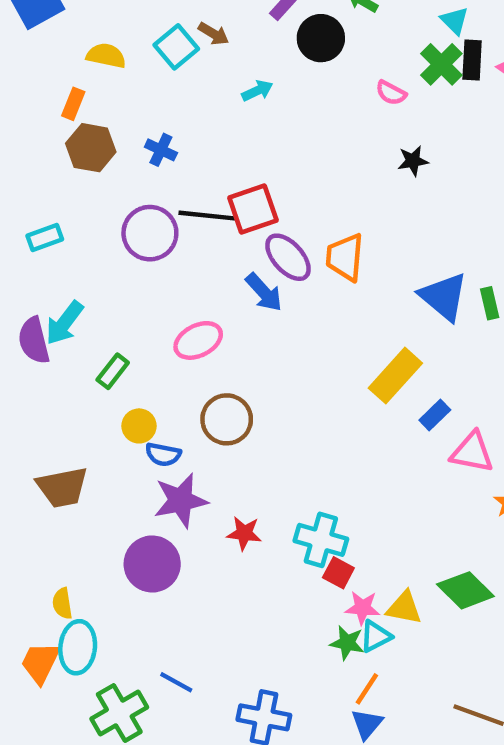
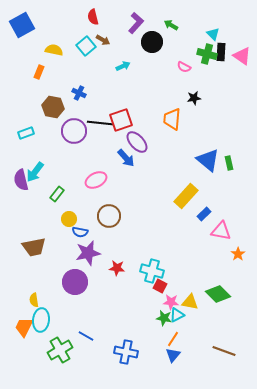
green cross: (441, 64) -> (207, 54), turned -30
brown hexagon: (91, 148) -> (53, 107), moved
orange trapezoid: (345, 257) -> (172, 119), moved

